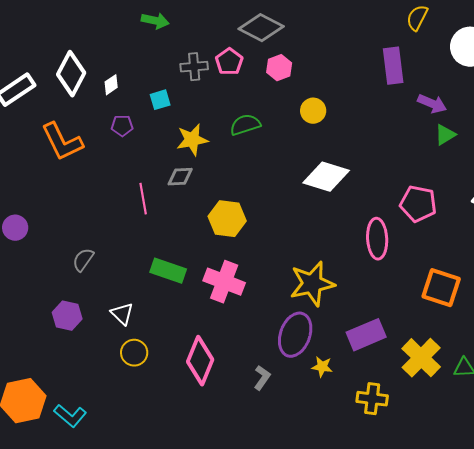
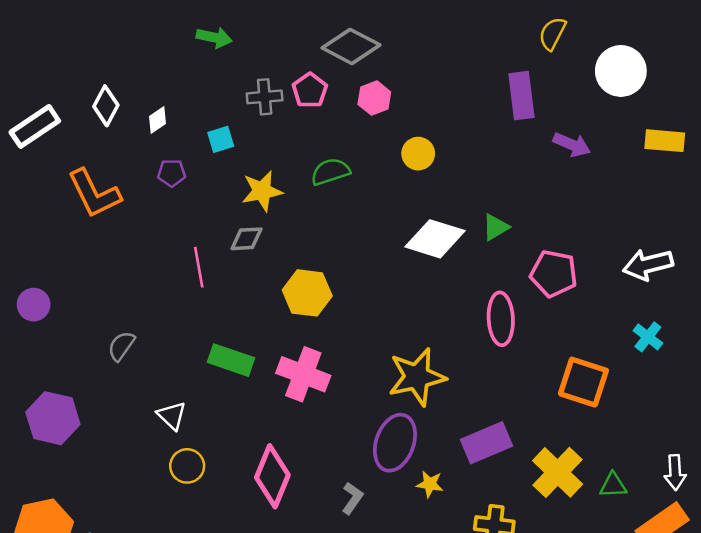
white diamond: (71, 74) -> (106, 106), size x0.7
green triangle: (445, 135) -> (496, 227), moved
purple hexagon: (67, 316) -> (53, 418), moved, size x1.4

